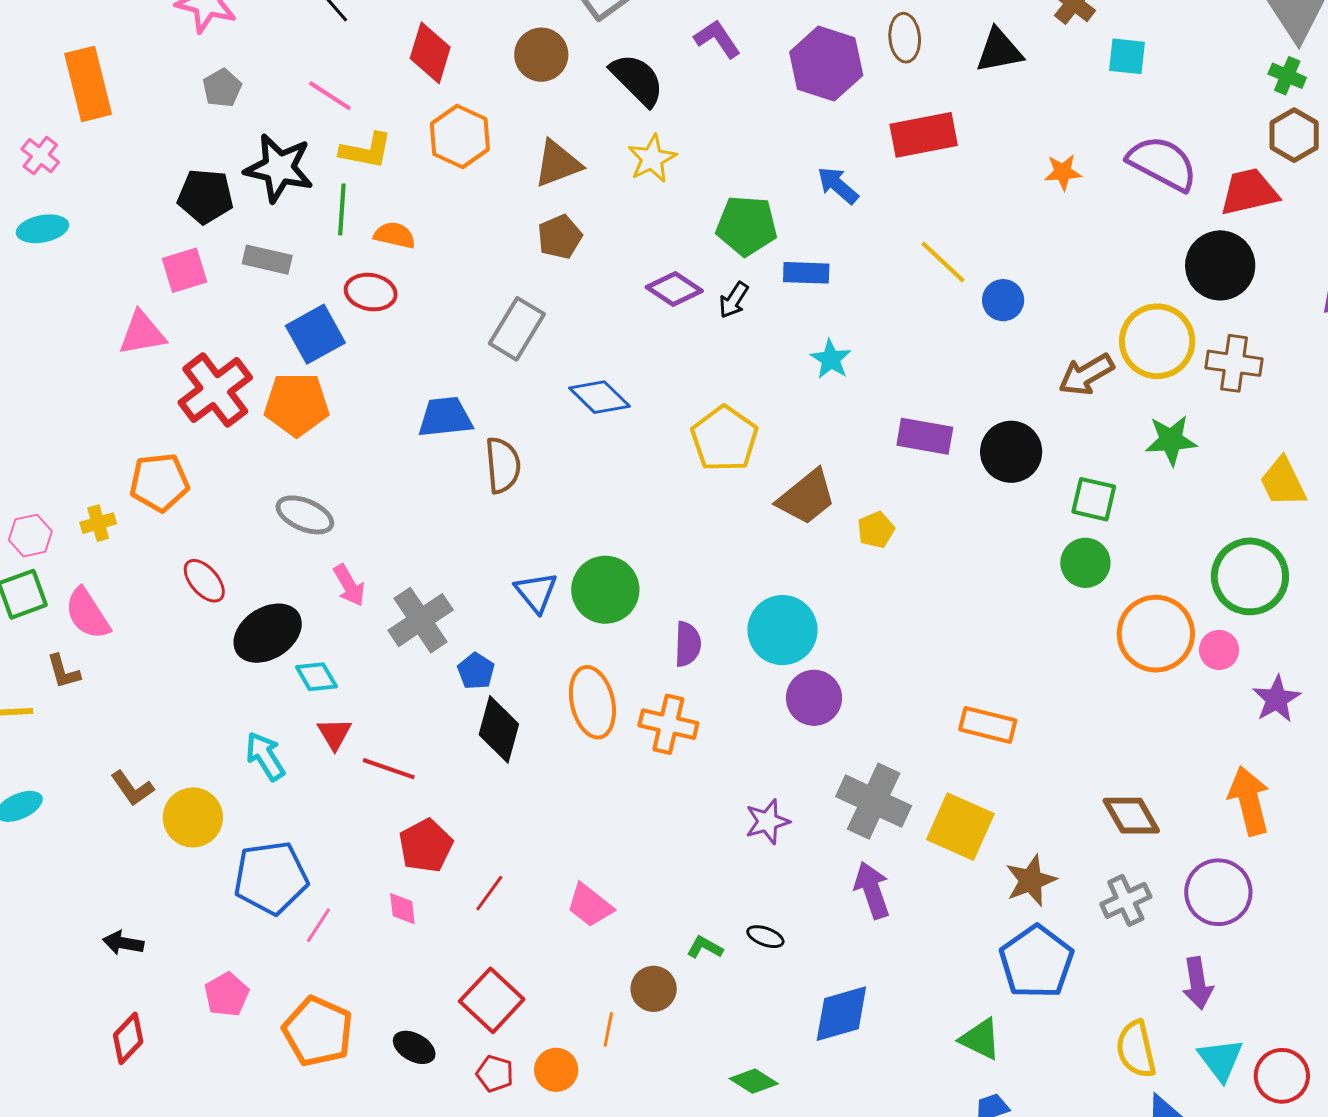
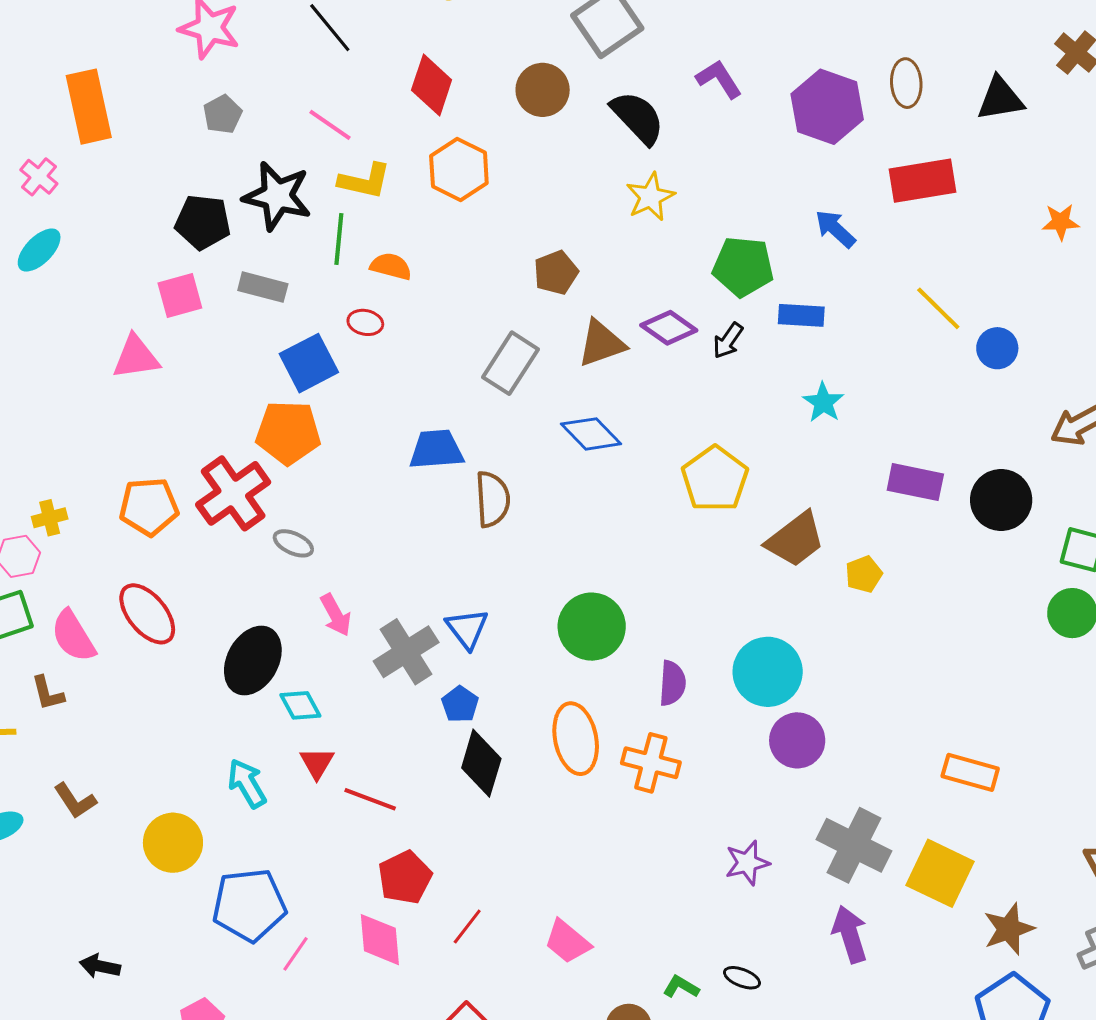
brown triangle: (558, 164) -> (601, 343), moved
cyan ellipse: (42, 229) -> (39, 250), turned -36
red ellipse: (371, 292) -> (365, 322), size x0.7
red cross: (215, 390) -> (233, 493), moved
gray ellipse: (305, 515) -> (293, 543), size x0.7
yellow cross: (98, 523) -> (50, 518), moved
red ellipse: (204, 581) -> (147, 614), moved, size x1.4
blue triangle: (536, 592) -> (467, 629), moved
black ellipse: (268, 633) -> (253, 661), turned -30
brown L-shape: (132, 788) -> (75, 801), moved
pink diamond: (402, 909) -> (380, 940), size x1.6

